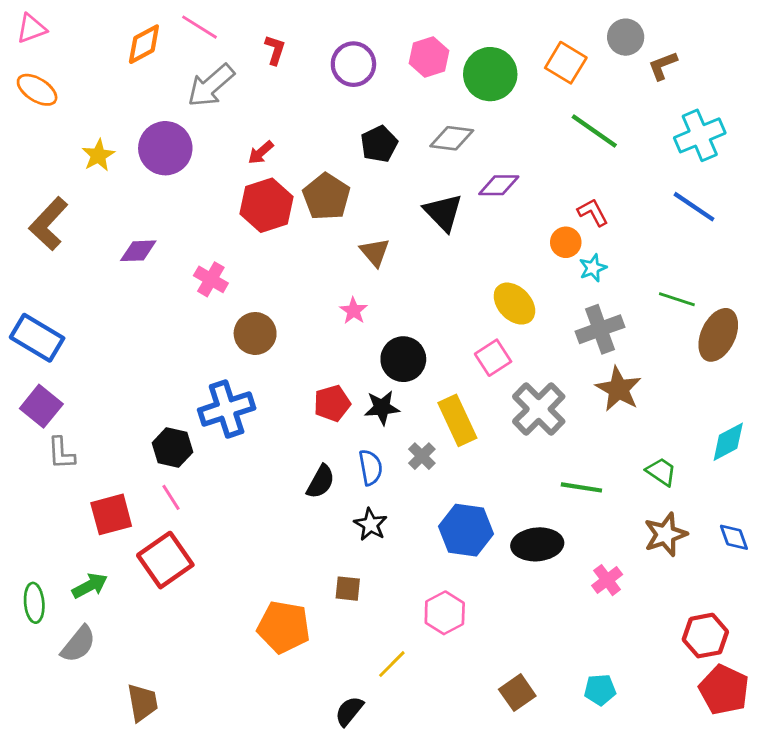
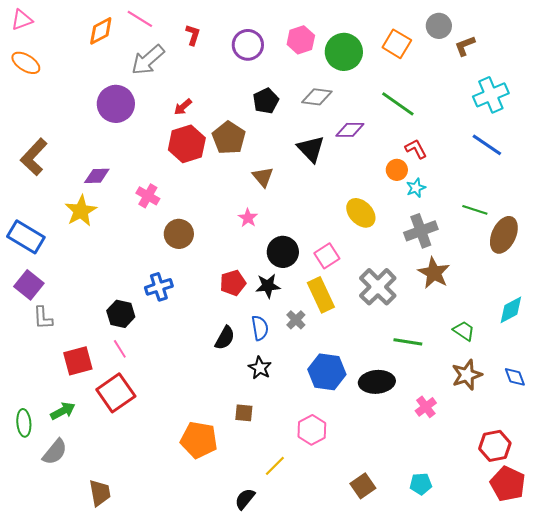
green line: (594, 131) -> (398, 104), moved
yellow star: (98, 155) -> (81, 211), moved, size x1.4
pink square: (493, 358) -> (327, 256), moved
blue cross: (227, 409) -> (159, 287), size x0.7

